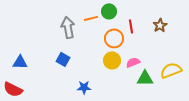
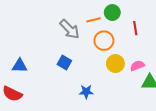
gray arrow: (68, 27) -> (70, 29), turned 145
orange circle: (114, 38) -> (104, 41), moved

